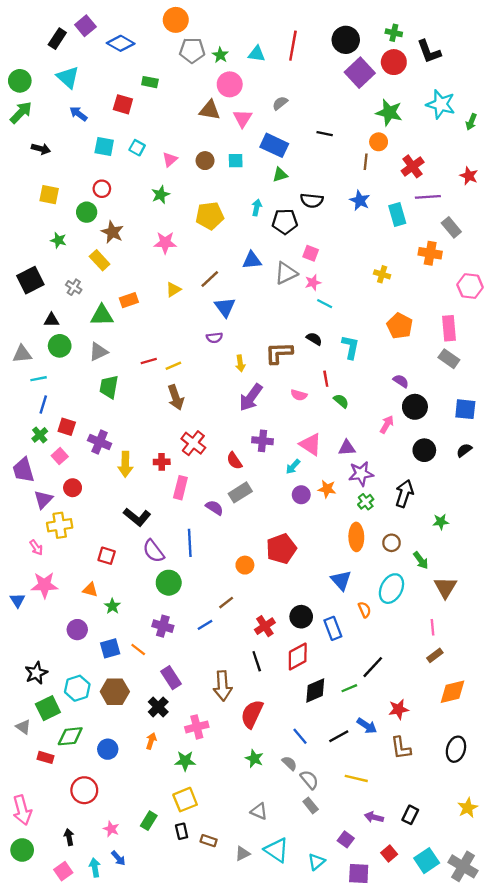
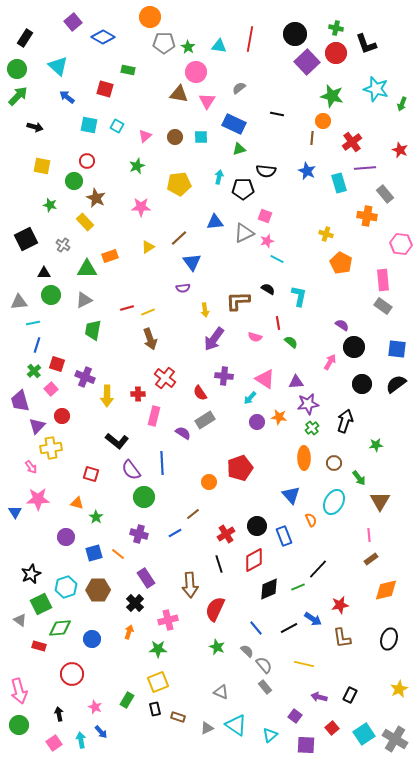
black rectangle: (57, 39) -> (25, 38), moved
orange pentagon: (400, 326) -> (341, 263), moved
black semicircle: (464, 450) -> (396, 384), size x1.5

